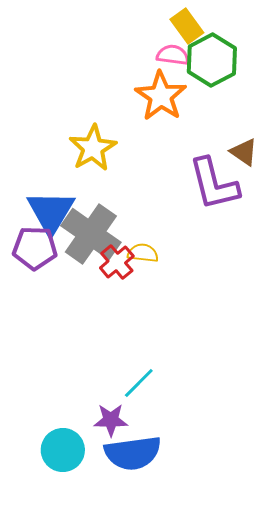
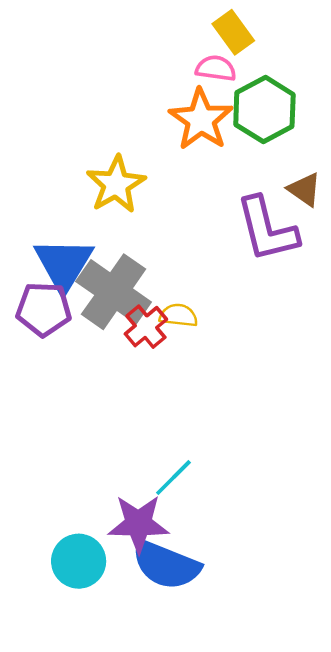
green hexagon: (212, 60) -> (264, 110), moved
purple star: (111, 420) -> (138, 524), size x1.4
blue semicircle: (133, 453) -> (166, 565), turned 30

